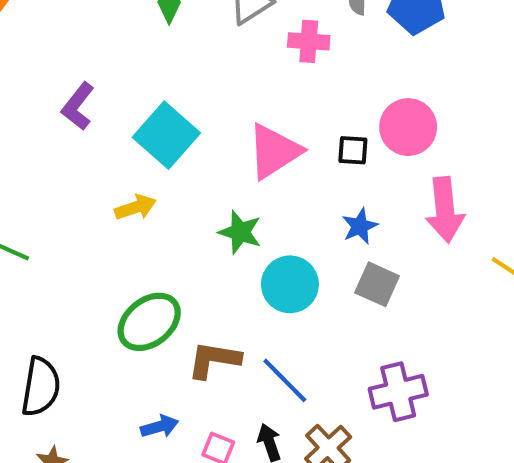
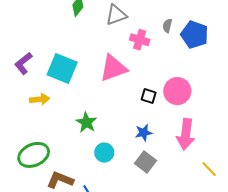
purple L-shape: (78, 106) -> (23, 63), moved
cyan square: (166, 135) -> (62, 68), turned -32
pink triangle: (274, 151) -> (113, 68), moved
cyan circle: (290, 284) -> (104, 153), size x0.7

